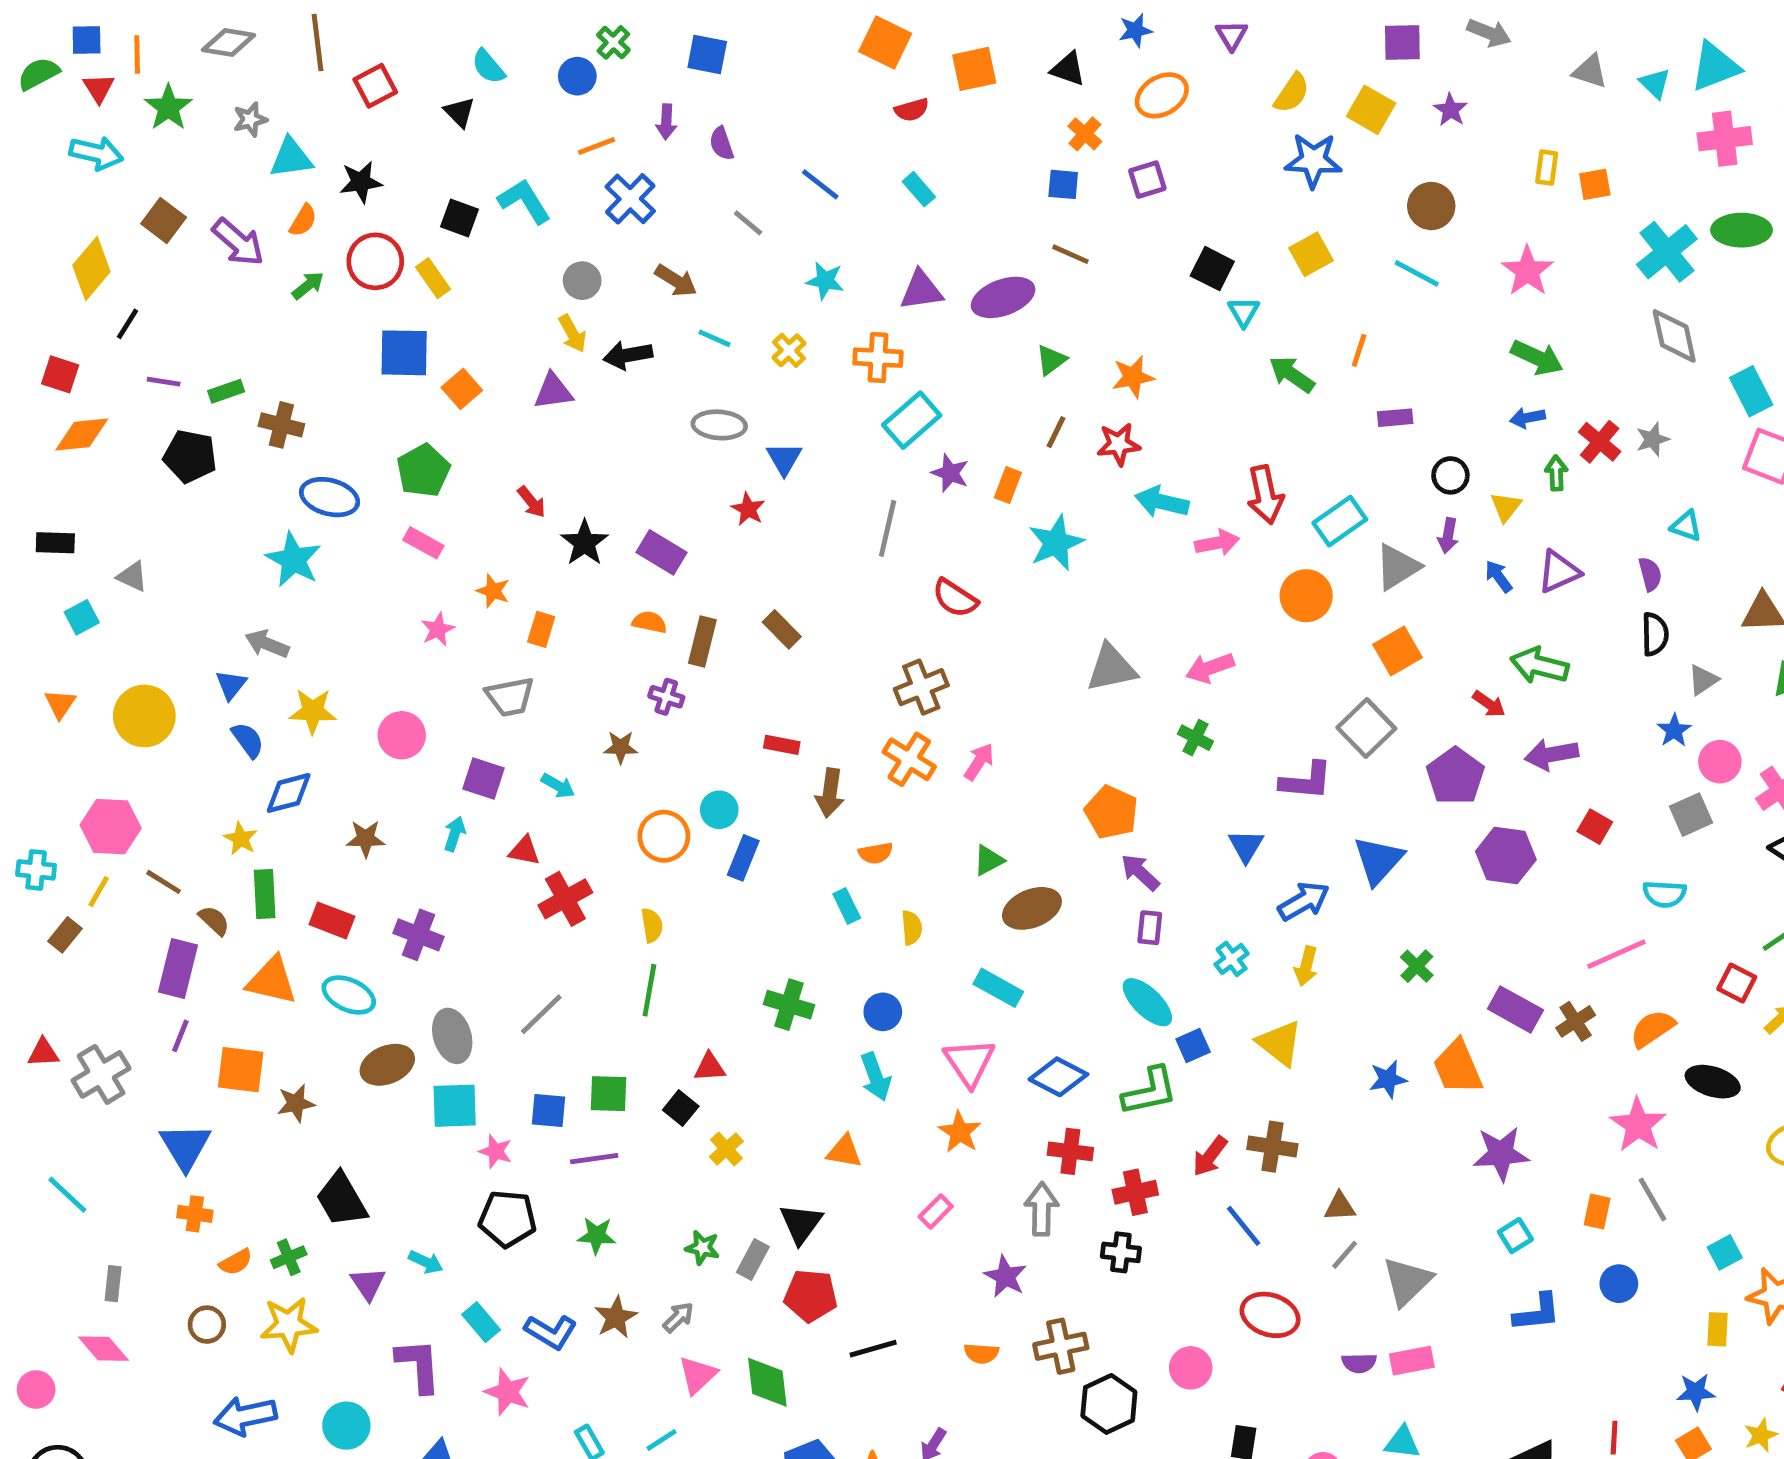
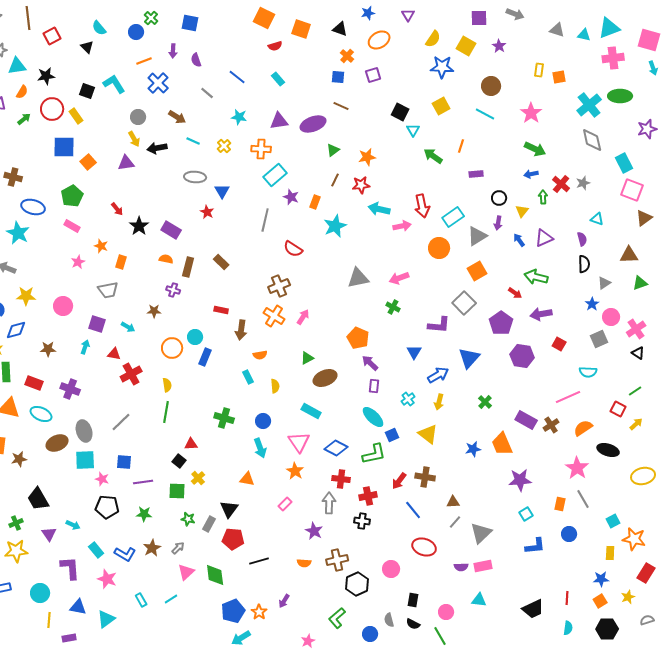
orange square: (974, 69) -> (301, 29), turned 30
cyan triangle: (1655, 83) -> (584, 35), turned -32
green square: (609, 1094) -> (177, 491), moved

